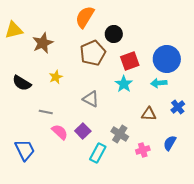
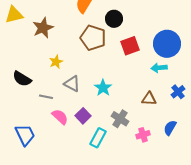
brown pentagon: (93, 53) -> (93, 38), turned -30
black semicircle: (22, 83) -> (22, 79), moved
cyan star: (124, 84) -> (103, 88), moved
gray triangle: (91, 99) -> (72, 84), moved

